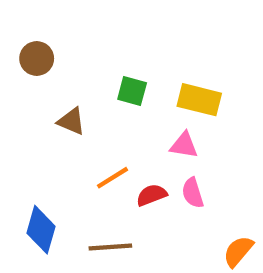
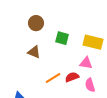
brown circle: (37, 59) -> (36, 23), moved
red semicircle: (152, 195) -> (72, 77), moved

